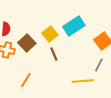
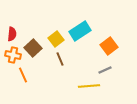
gray line: (99, 65) -> (105, 70), turned 40
orange line: (26, 80) -> (23, 75), moved, turned -56

